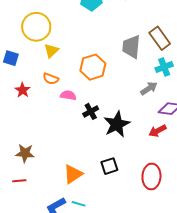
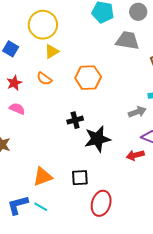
gray trapezoid: (131, 47) -> (127, 40), moved, turned 80
pink semicircle: (68, 95) -> (17, 109), moved
red ellipse: (151, 176) -> (101, 203), moved

